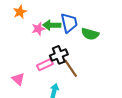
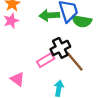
pink star: (38, 29) -> (11, 21), moved
green semicircle: (90, 34) -> (82, 21), moved

